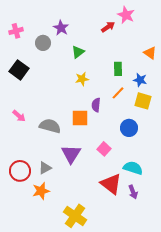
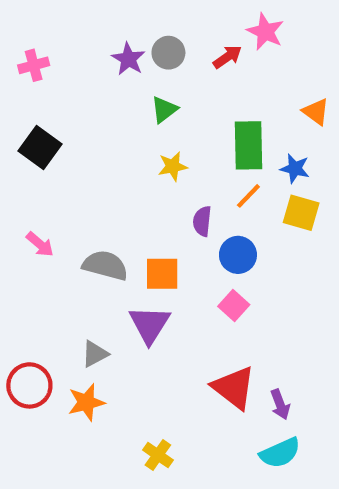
gray circle: (43, 43) -> (168, 53), moved
green rectangle: (118, 69) -> (248, 145), size x1.6
orange square: (80, 118) -> (162, 274), moved
blue circle: (129, 128) -> (238, 255), moved
pink square: (104, 149) -> (234, 305), moved
cyan semicircle: (133, 168) -> (280, 453), moved, turned 138
red circle: (20, 171) -> (29, 385), moved
yellow cross: (75, 216) -> (158, 455), size x0.6

